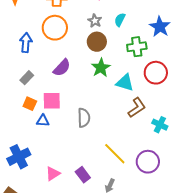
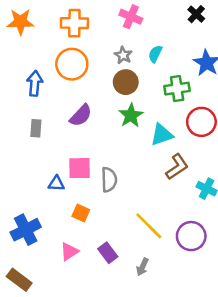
gray rectangle: (27, 78) -> (36, 128), turned -40
cyan triangle: (125, 83) -> (162, 135), turned -36
pink square: (52, 101) -> (80, 168), moved
orange square: (30, 104) -> (81, 213), moved

